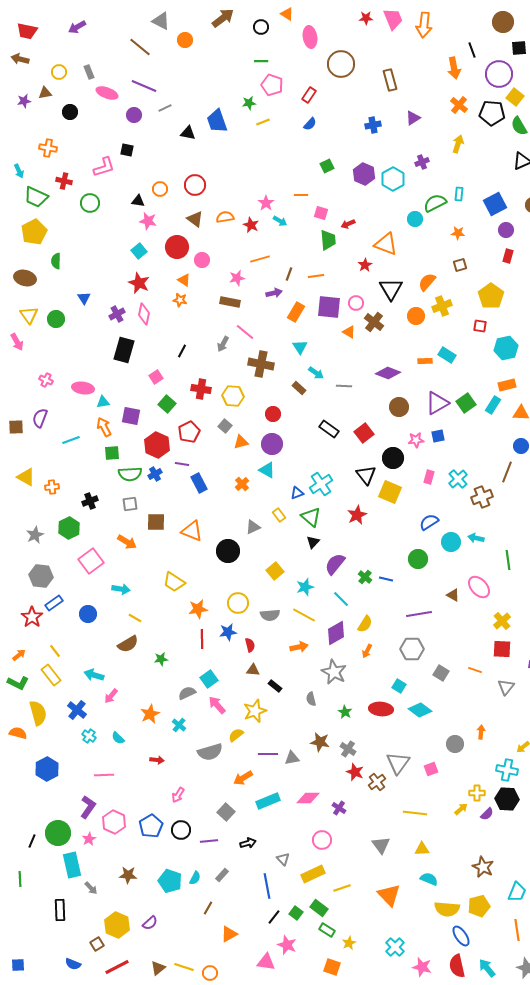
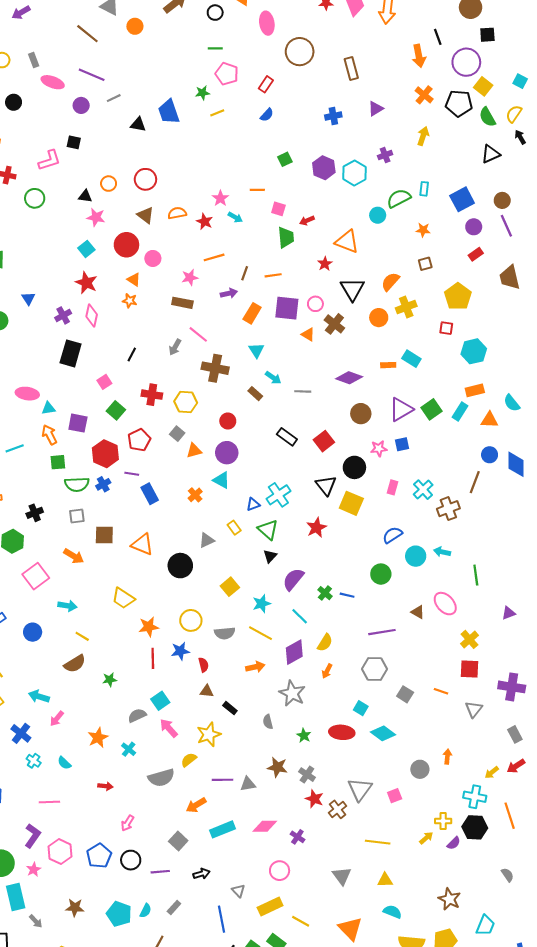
red rectangle: (508, 256) -> (476, 254), turned 40
yellow line: (342, 888) -> (301, 921), turned 48

